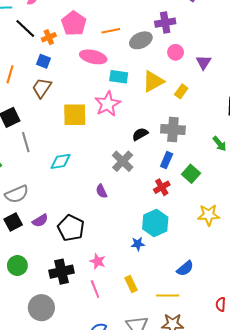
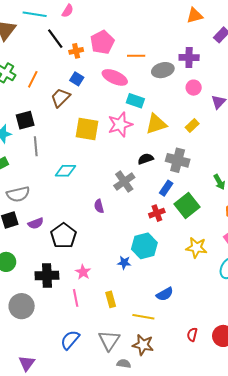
blue square: (43, 61) -> (77, 79), moved
yellow triangle: (153, 81) -> (156, 124), moved
green square: (191, 174) -> (187, 205), size x1.4

